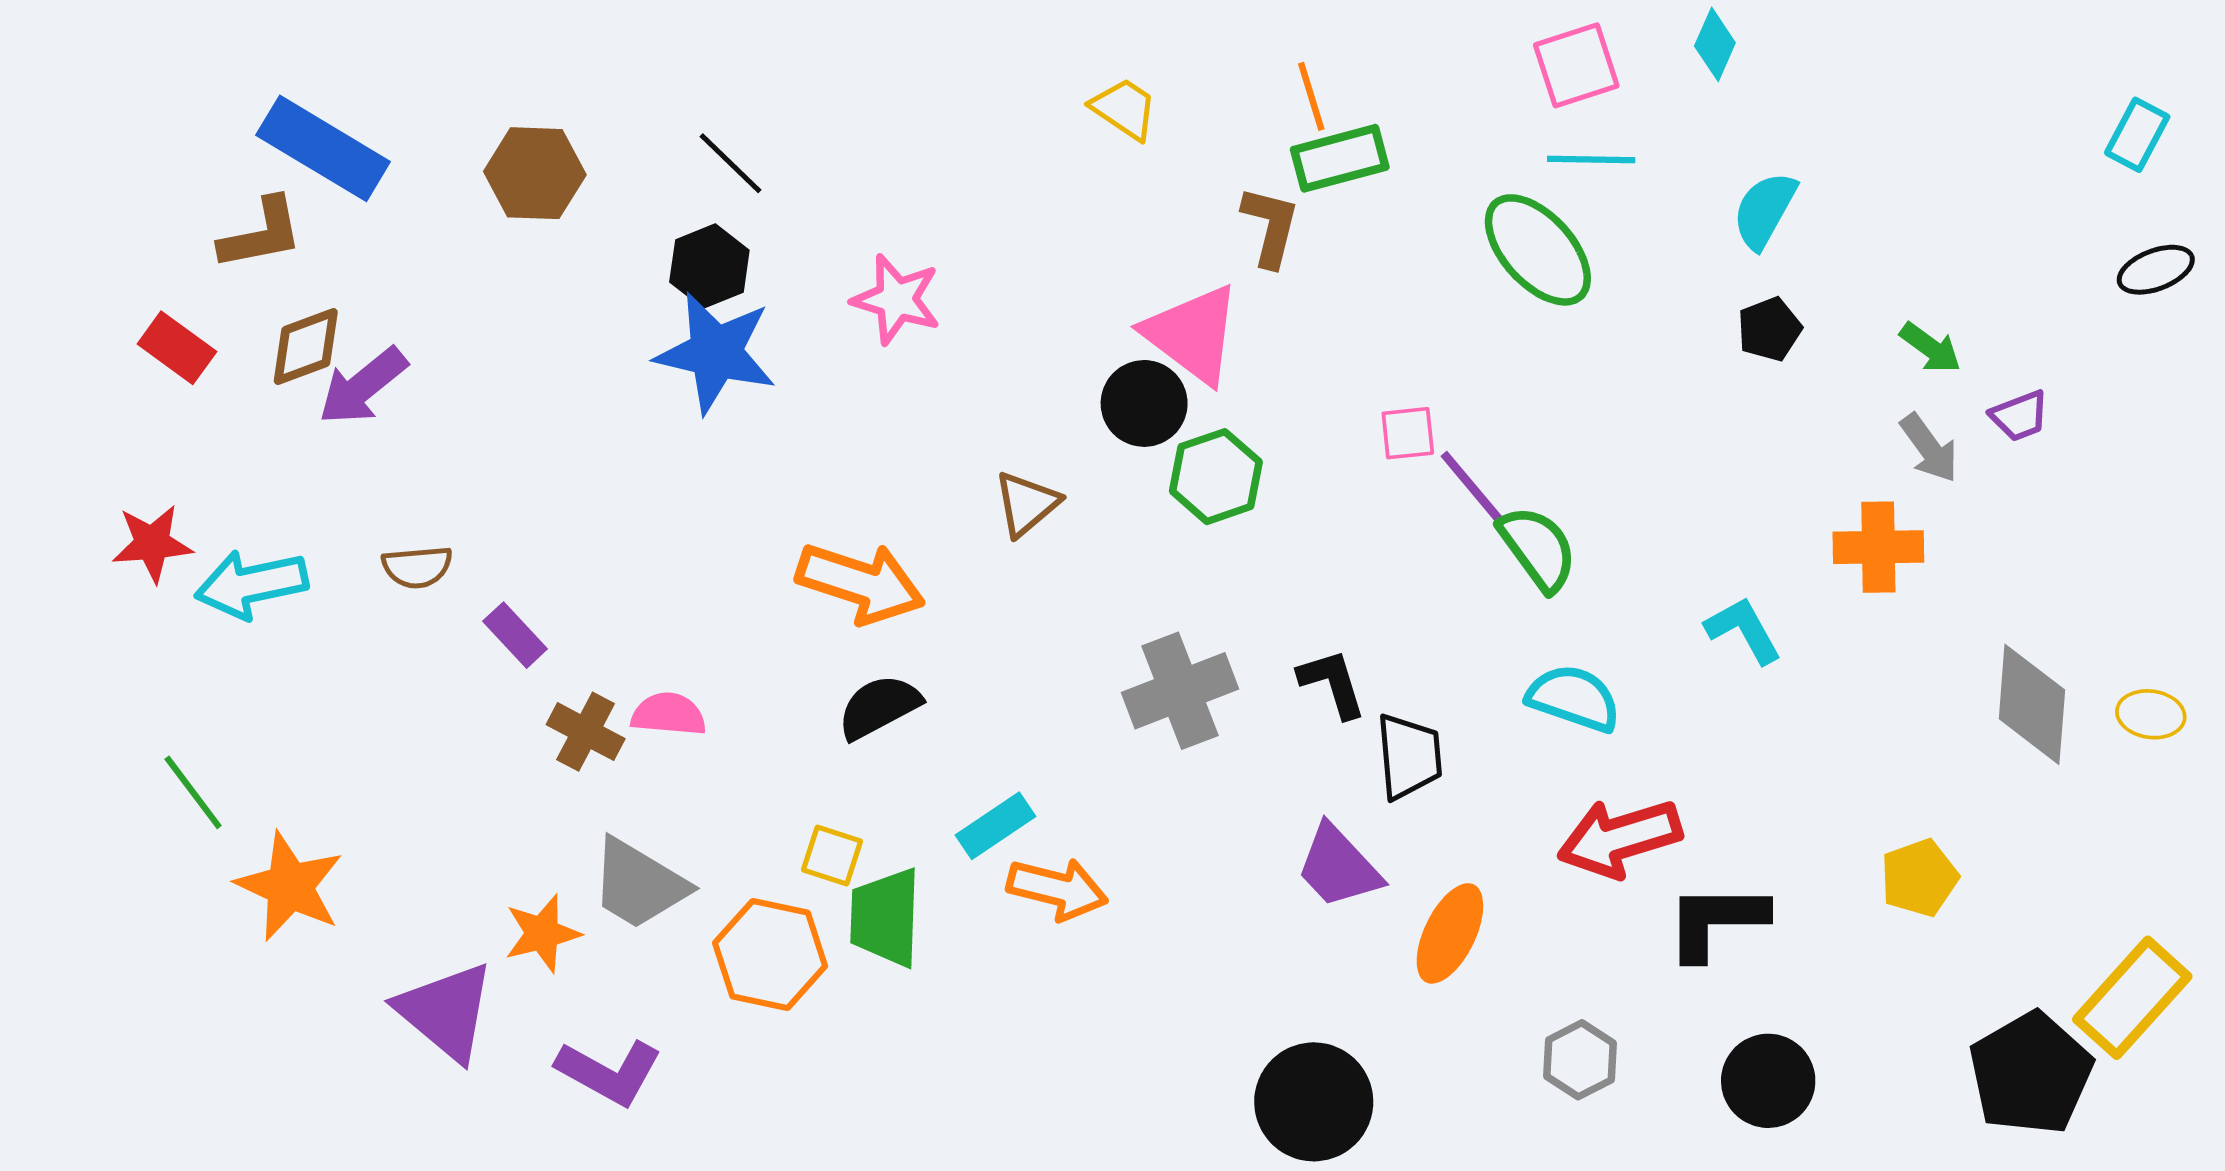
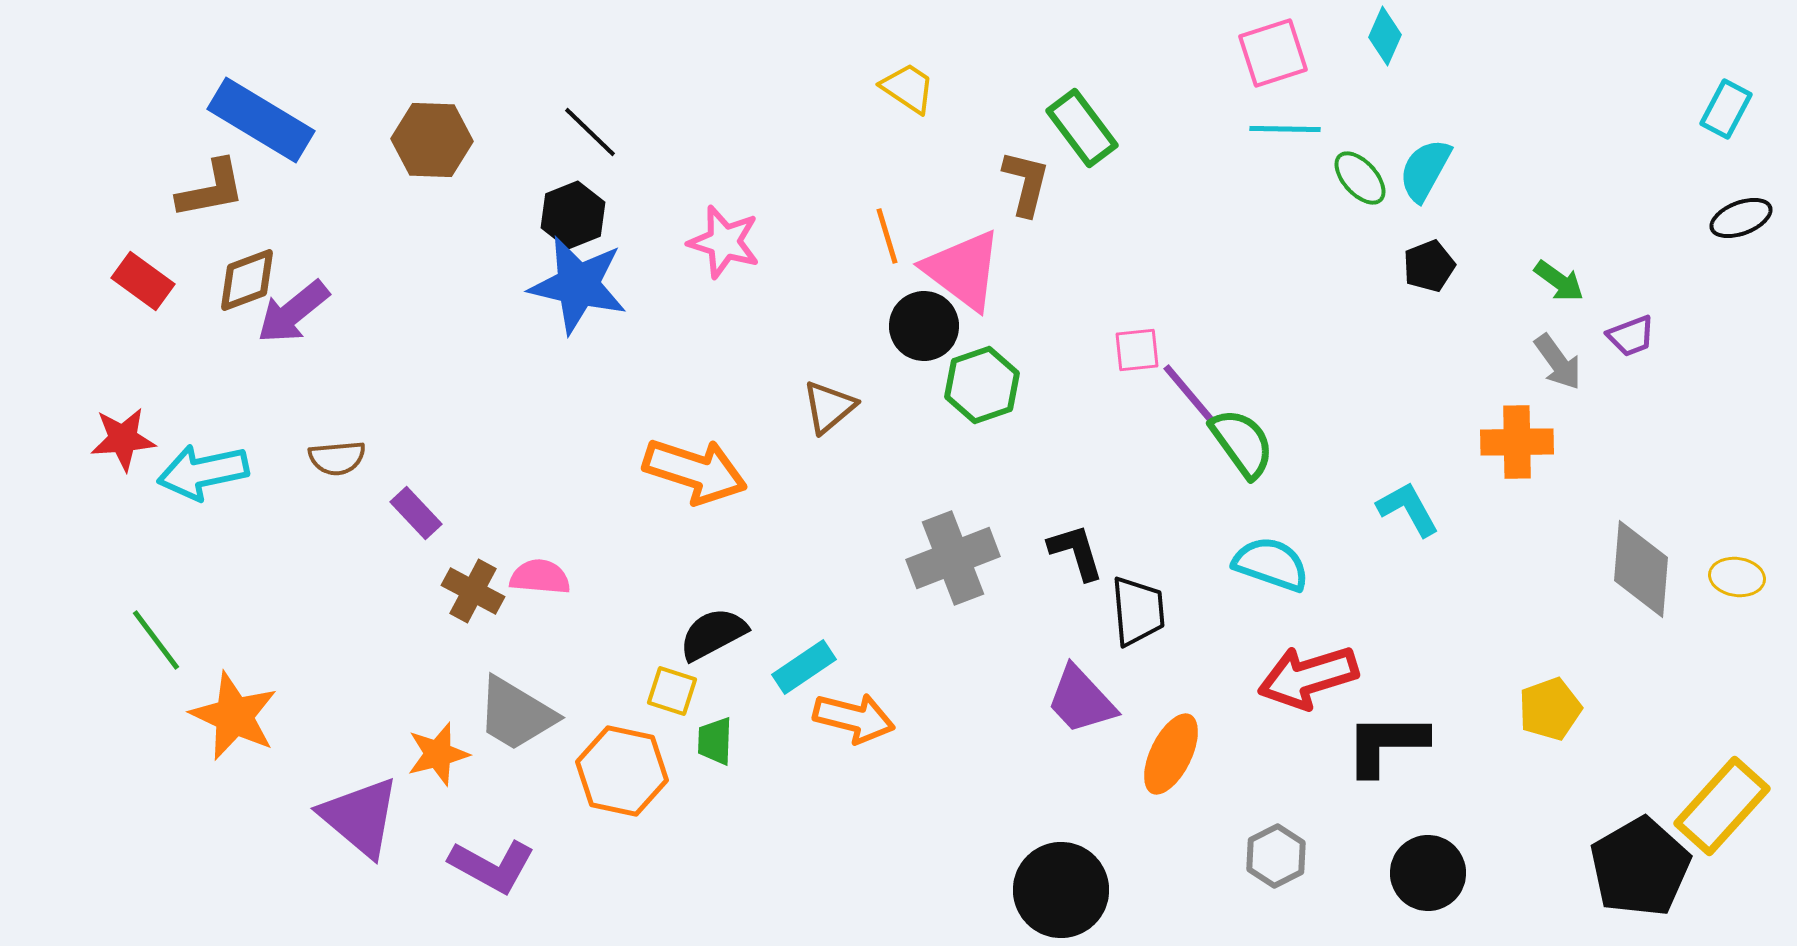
orange line: (1311, 96) -> (887, 236), moved
green rectangle: (1340, 158) -> (1082, 128), turned 68
green ellipse: (1538, 250) -> (1360, 178), moved, size x0.6
black semicircle: (879, 707) -> (713, 634), moved
green trapezoid: (885, 917) -> (715, 741), size x0.6

